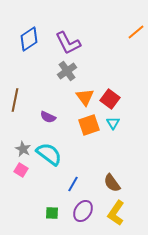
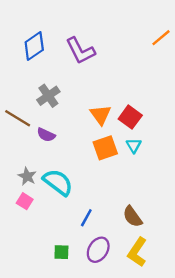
gray cross: (67, 71) -> (48, 96), moved
brown line: (15, 100) -> (18, 118), turned -70
purple semicircle: (48, 117) -> (46, 135), moved

